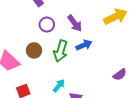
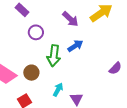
purple arrow: (75, 23) -> (70, 19), moved
brown circle: (34, 50) -> (31, 73), moved

